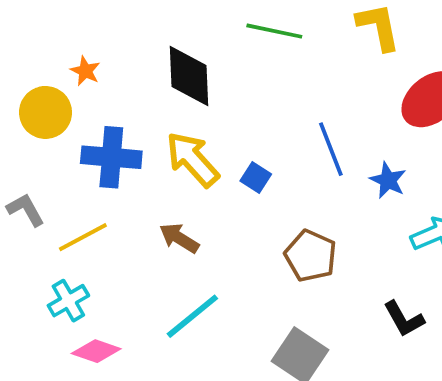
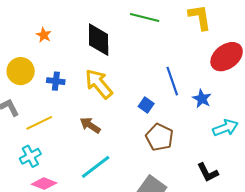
yellow circle: (46, 112) -> (21, 71), moved
blue cross: (111, 157) -> (56, 81), size x0.6
blue square: (256, 178) -> (146, 105), moved

